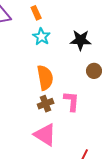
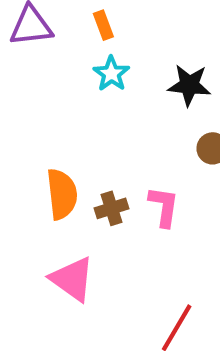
orange semicircle: (45, 78) -> (62, 194), moved
pink triangle: (45, 135) -> (72, 279), moved

